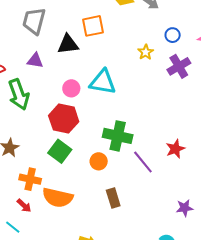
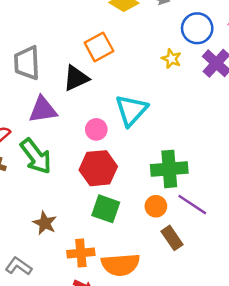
blue circle: (173, 35) -> (197, 28), size x1.6
purple triangle: (35, 61) -> (43, 110), size x1.4
cyan triangle: (103, 82) -> (131, 110), turned -40
purple line: (143, 162) -> (192, 205), moved
brown rectangle: (113, 198) -> (172, 238), moved

